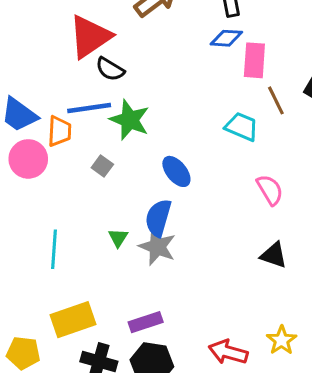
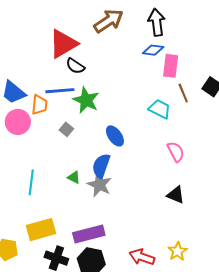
green triangle: (118, 238) -> (74, 177), turned -40
purple rectangle: (146, 322) -> (89, 234), size x1.4

